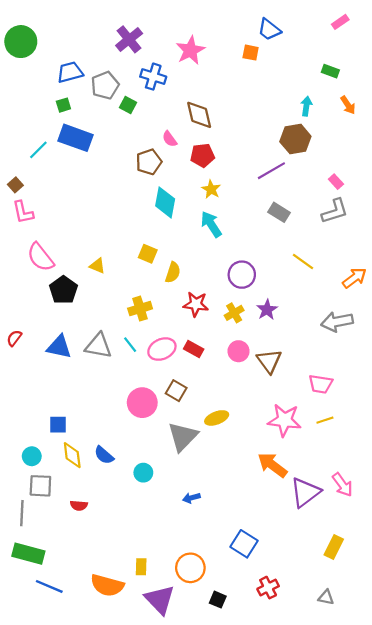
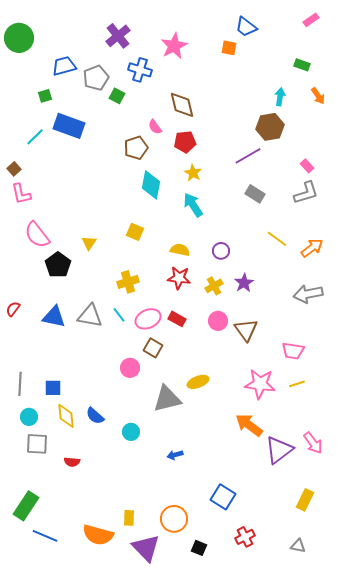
green square: (63, 105) -> (45, 96), moved
yellow triangle: (97, 266) -> (89, 243), turned 42
yellow semicircle: (173, 272) -> (180, 250), moved, turned -96
purple circle: (242, 275) -> (221, 251), size x0.7
orange arrow: (354, 278) -> (312, 248), moved
brown square: (176, 391) -> (153, 348), moved
pink circle: (142, 403) -> (130, 368), size x0.7
gray triangle: (183, 437) -> (167, 399), turned 32
gray line: (22, 513) -> (20, 384), moved
green rectangle: (28, 554) -> (26, 506), turned -72

